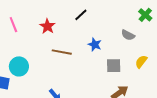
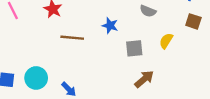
cyan circle: (19, 66) -> (36, 78), moved

